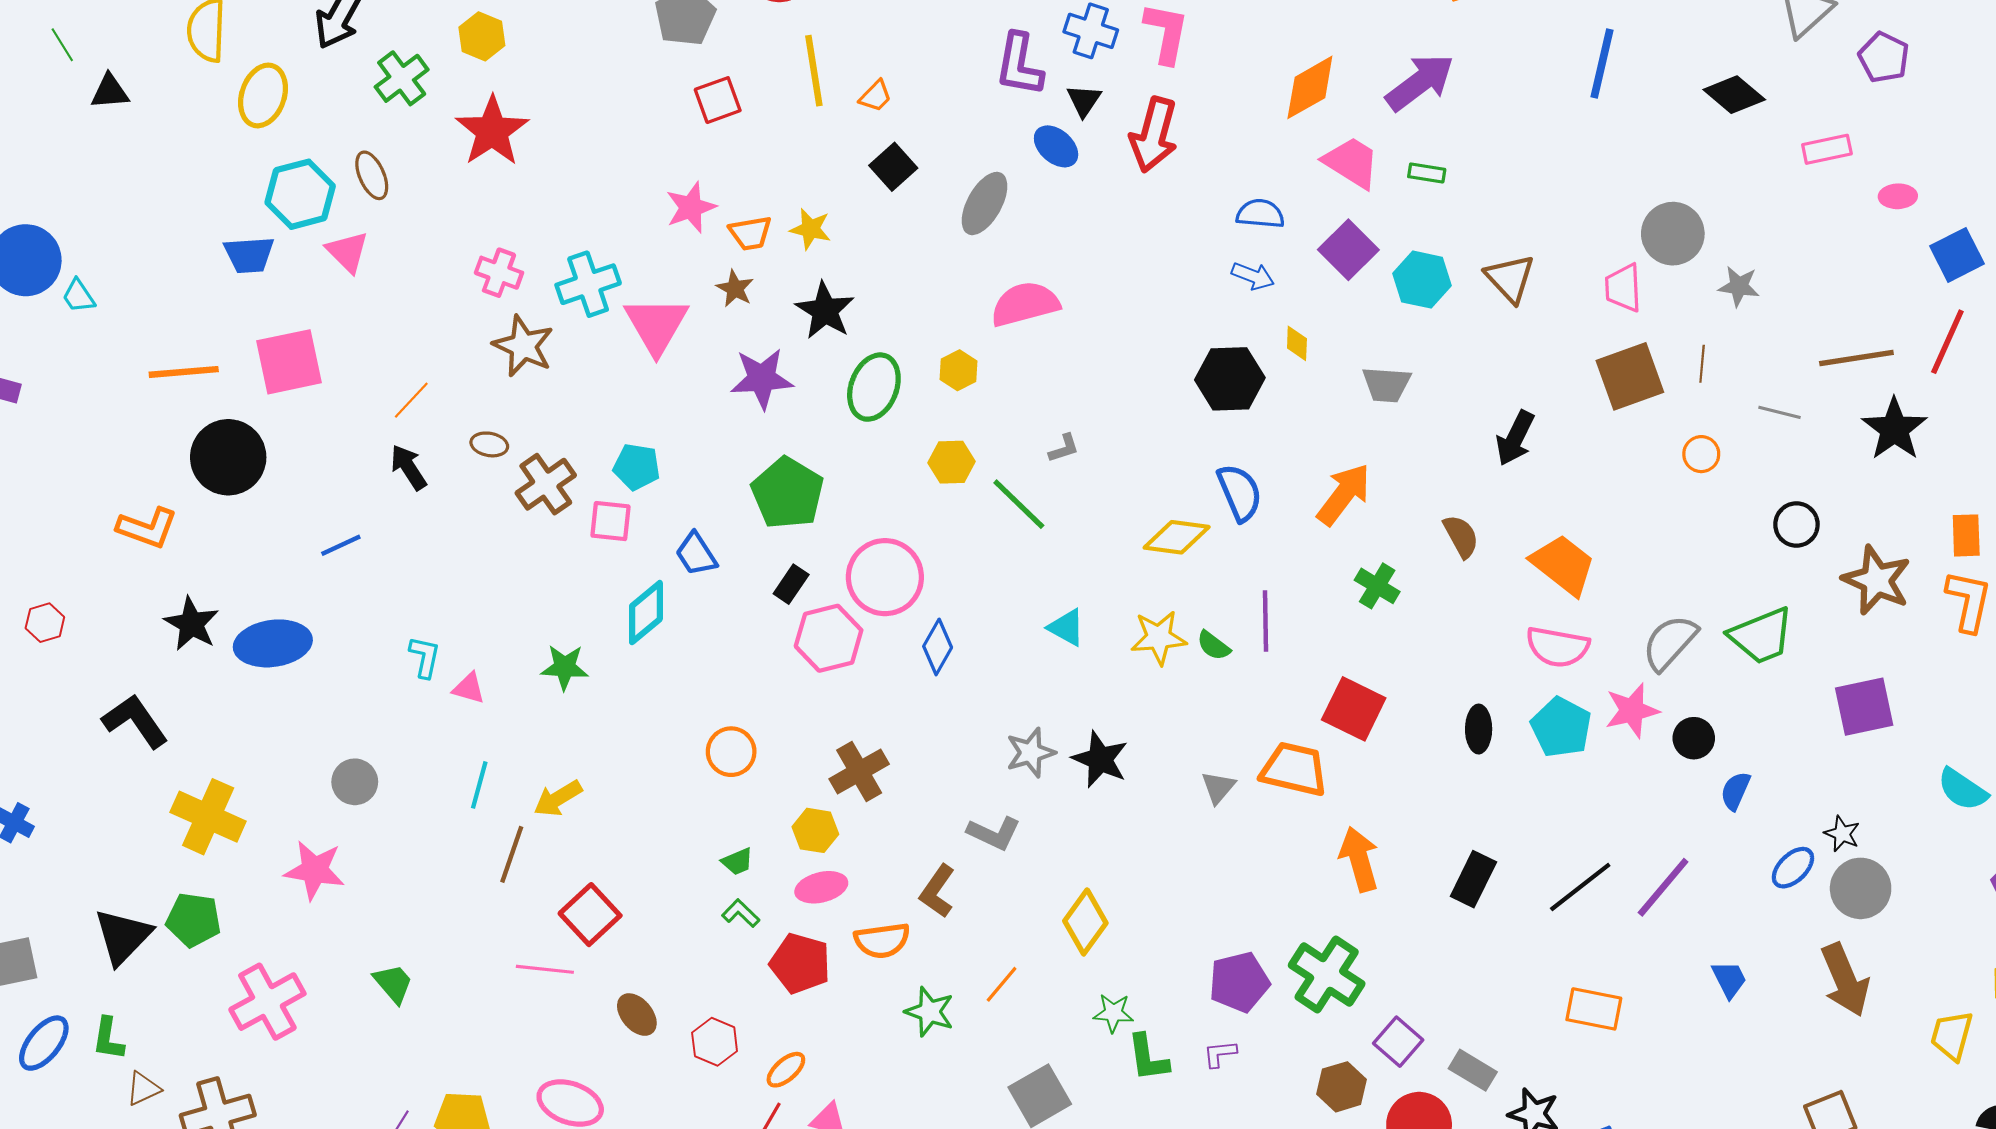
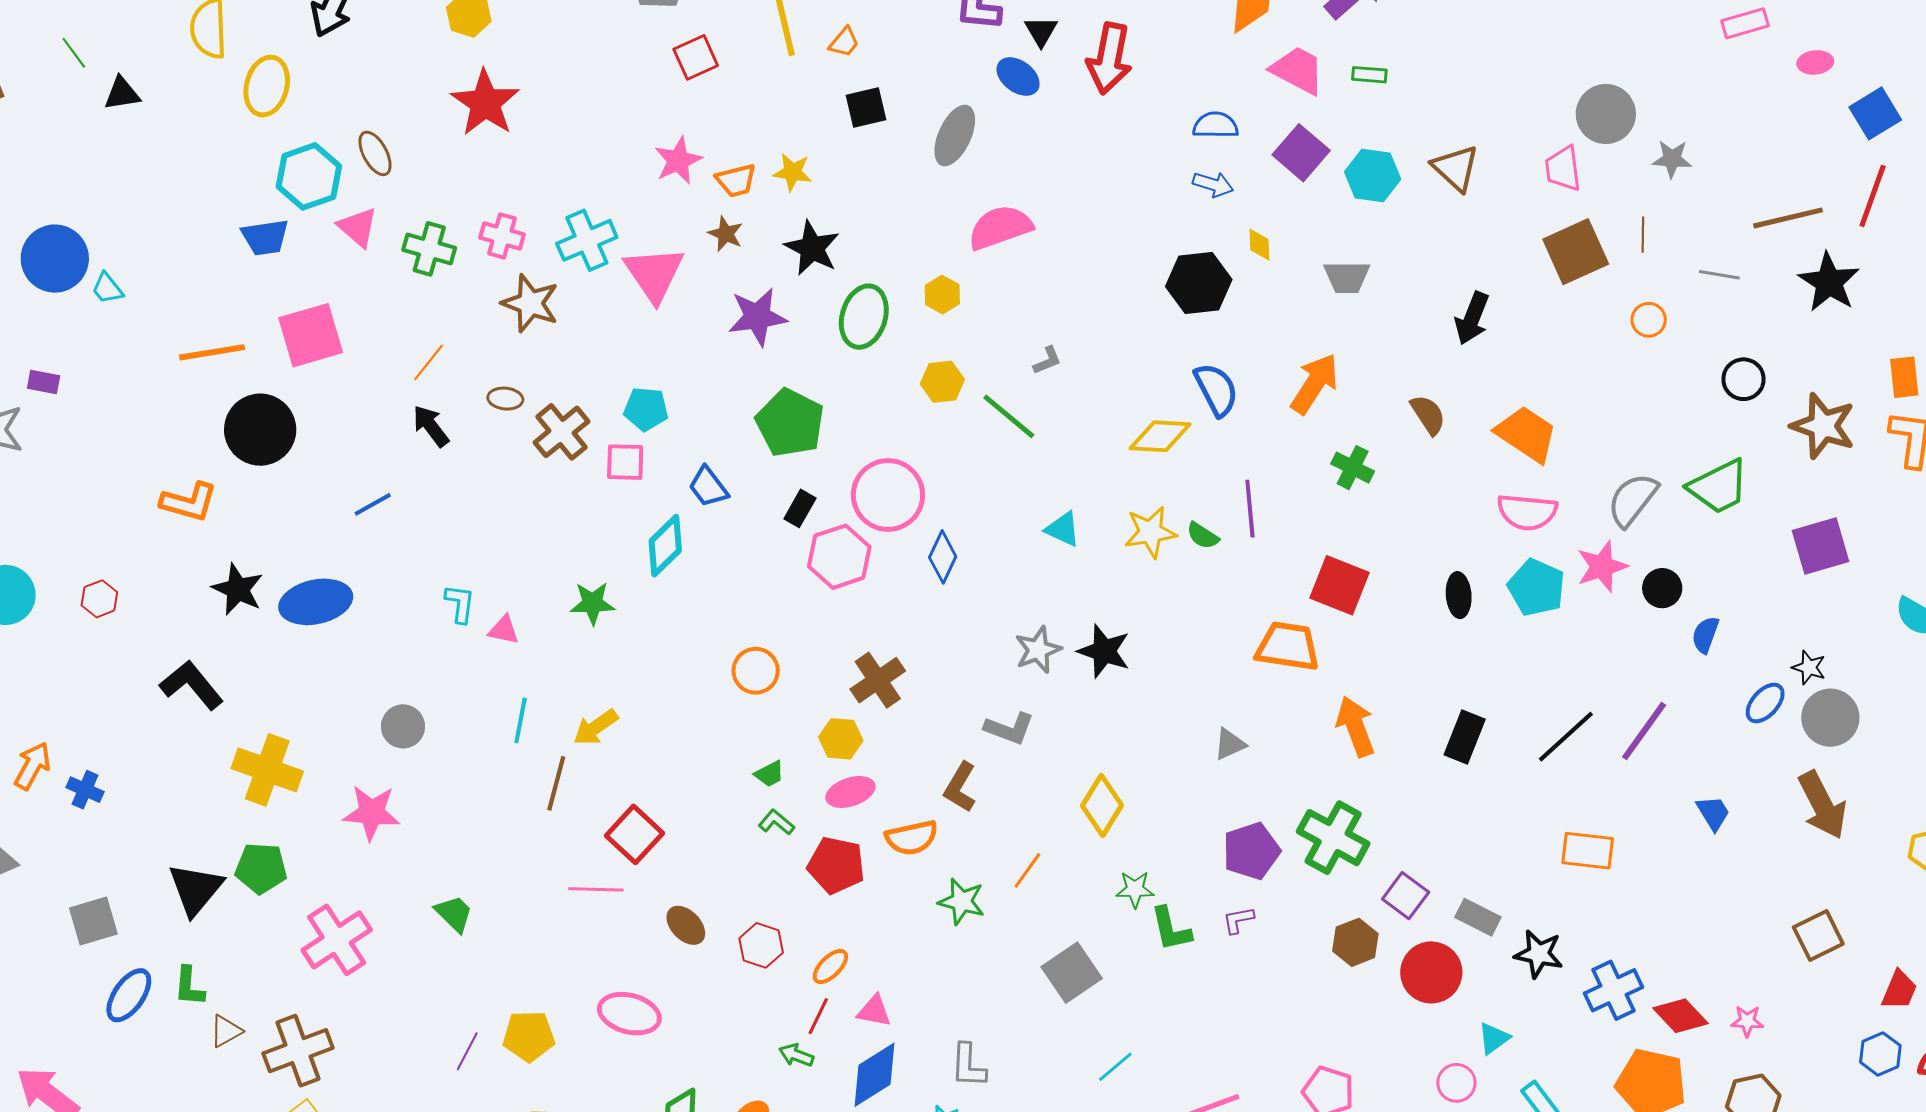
green cross: (402, 78) -> (429, 249), moved, turned -33
black square: (893, 167) -> (866, 107), turned 33
gray triangle: (1218, 787) -> (1230, 744), moved, turned 30

